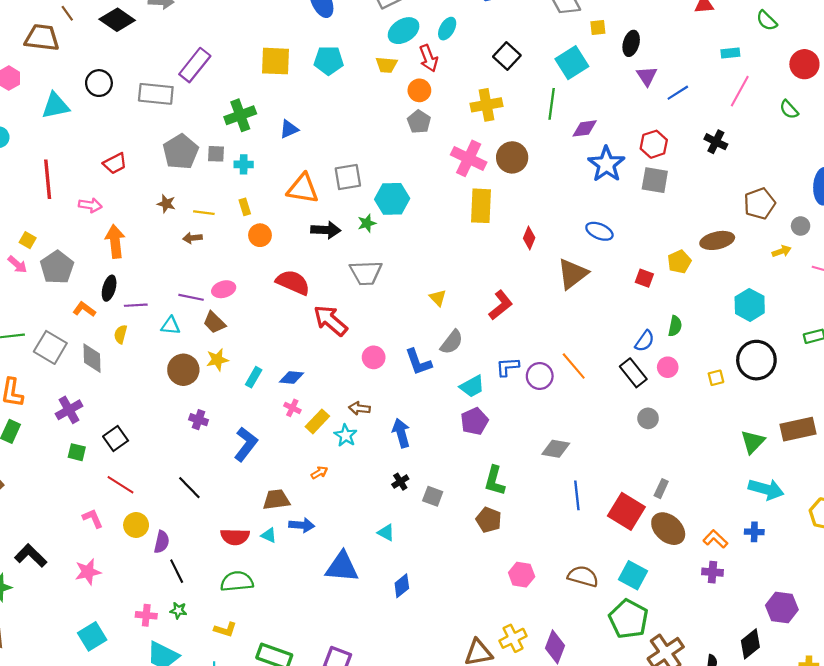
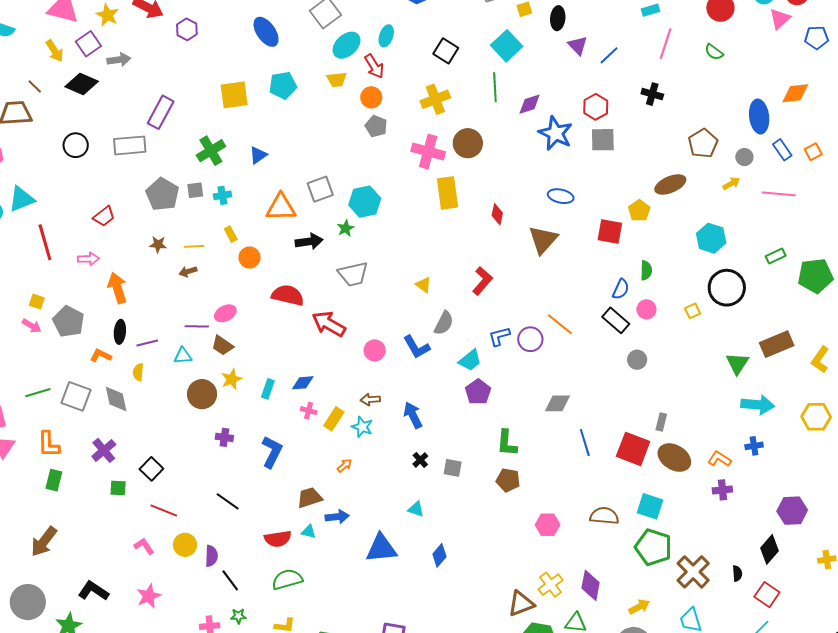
cyan triangle: (55, 106) -> (21, 199), moved
red square: (644, 278) -> (610, 232), size x1.5

